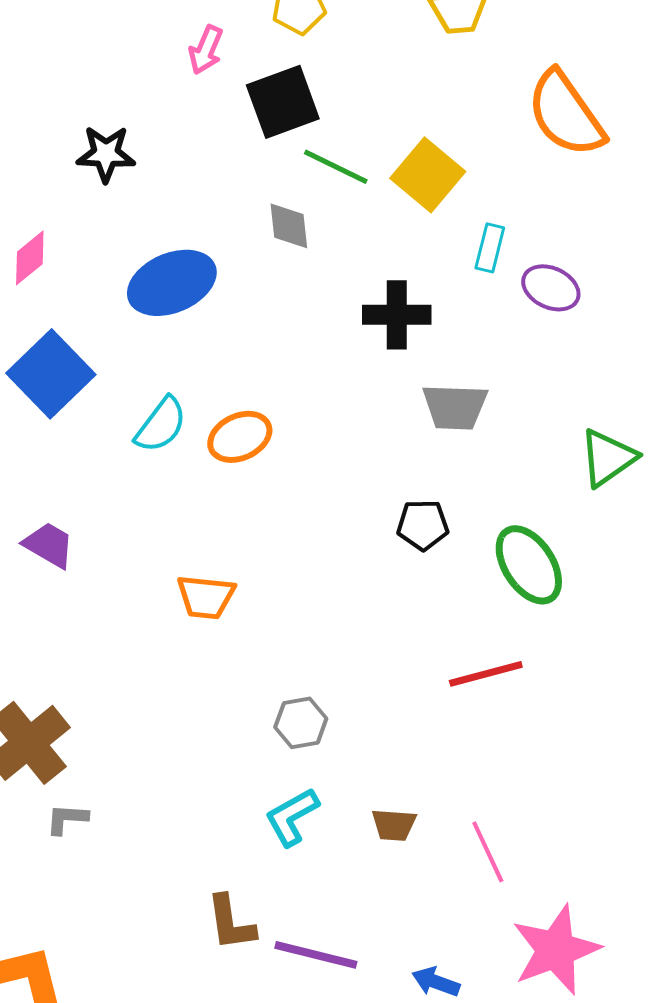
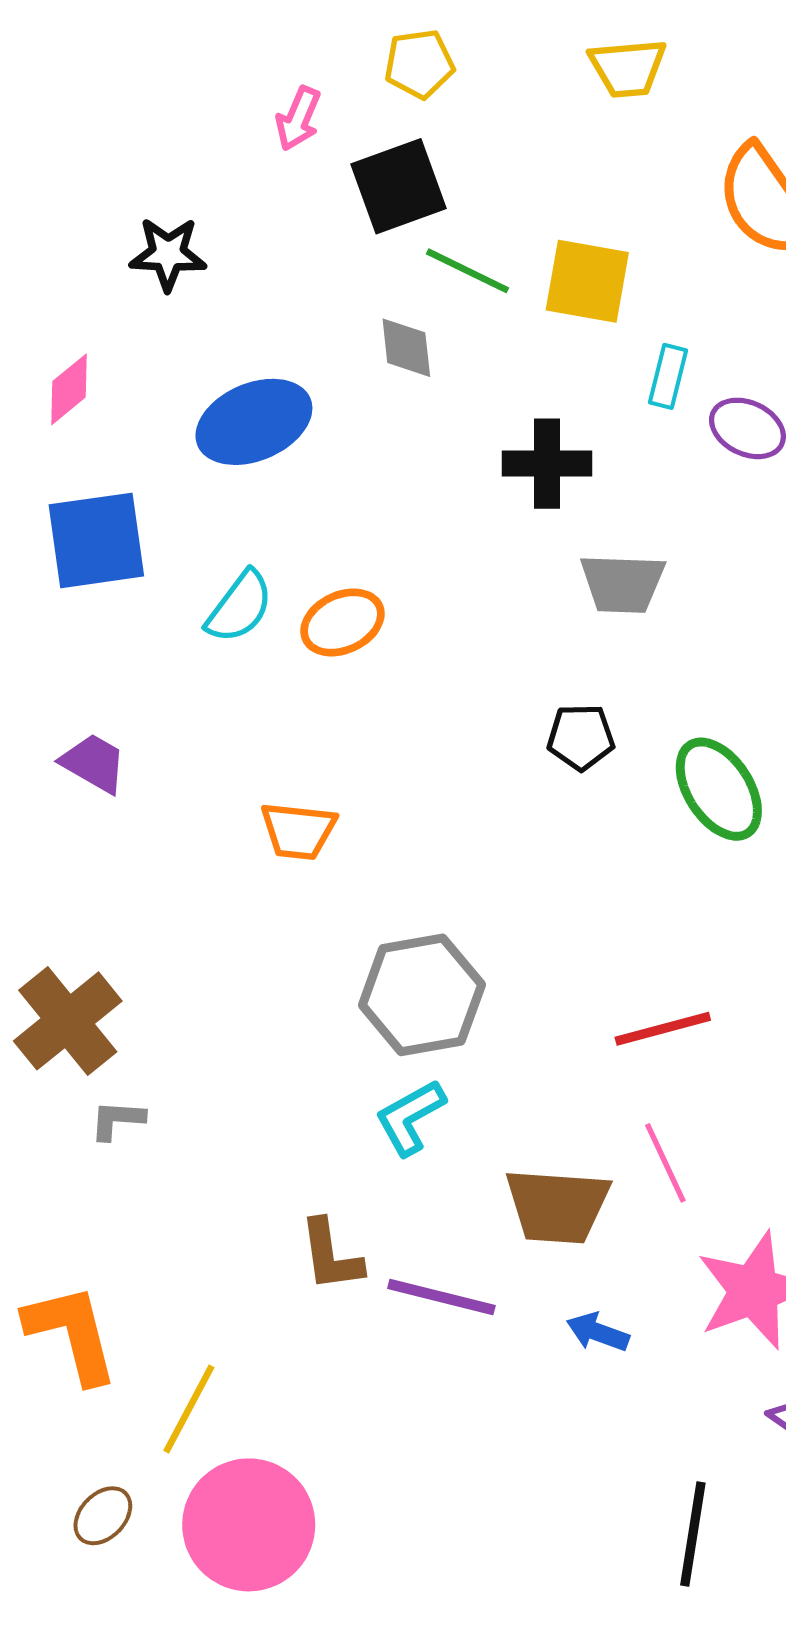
yellow square: (428, 175) -> (587, 281), turned -30
blue square: (51, 374) -> (96, 540), turned 36
red line: (486, 674) -> (663, 1029), moved
gray hexagon: (301, 723) -> (422, 995), size x1.8
brown trapezoid: (394, 825) -> (557, 1206), moved, size x1.8

